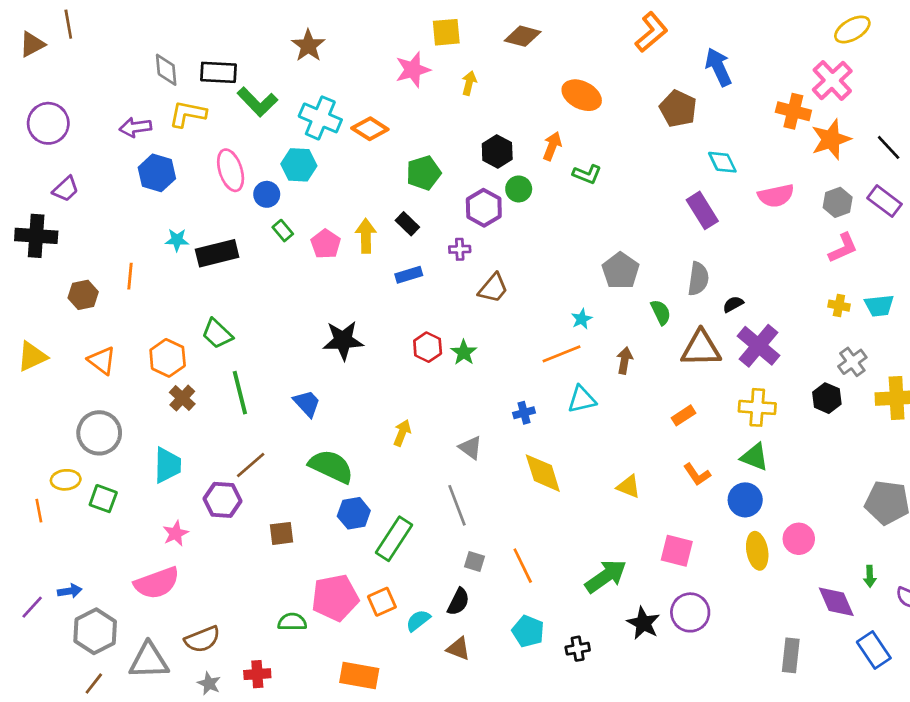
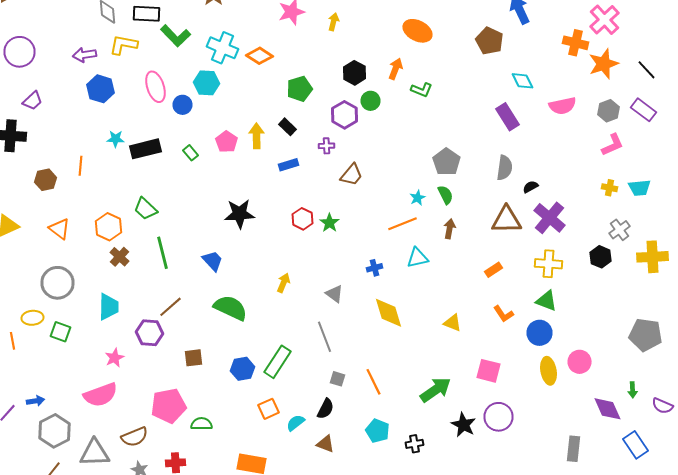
green rectangle: (283, 231) -> (190, 153), moved
green semicircle: (661, 312) -> (446, 195), moved
blue hexagon: (354, 513) -> (242, 369), moved
pink pentagon: (335, 598) -> (168, 406), moved

